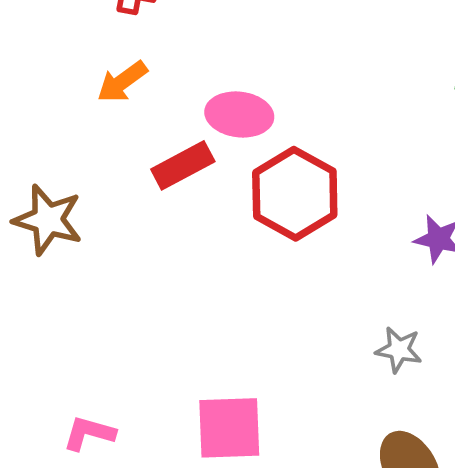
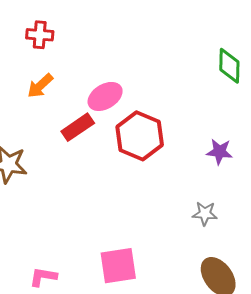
pink ellipse: (239, 115) -> (105, 96), turned -32

